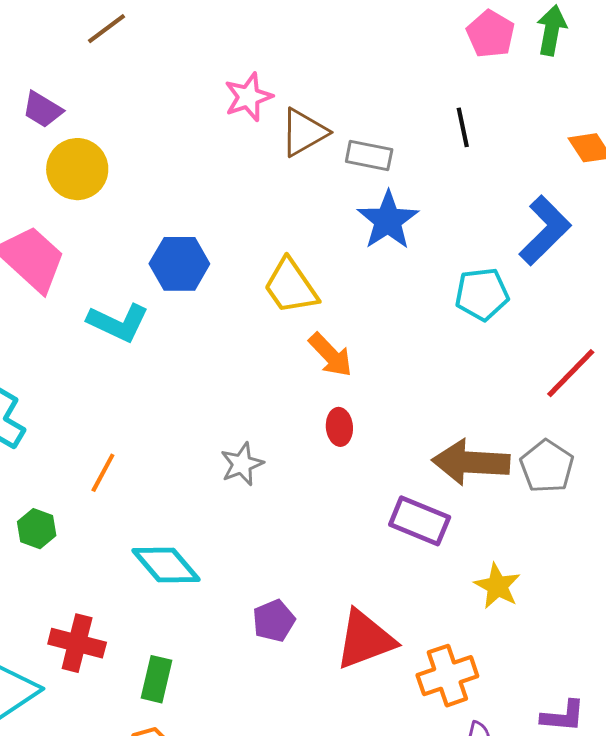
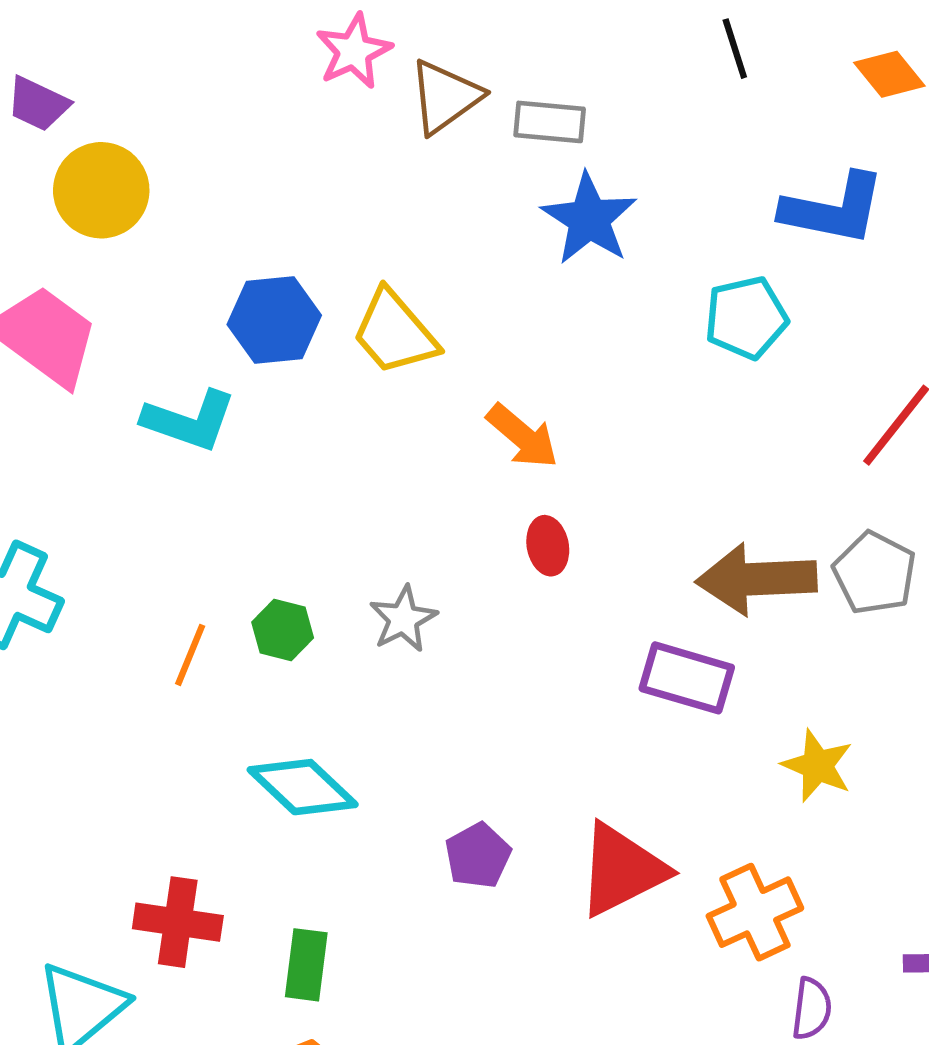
black line: (463, 127) -> (735, 49), moved
blue L-shape: (545, 230) -> (833, 209), turned 62
yellow trapezoid: (291, 286) -> (395, 332), moved
green hexagon: (37, 529) -> (283, 630), moved

